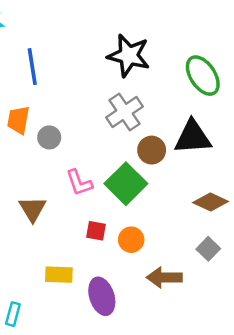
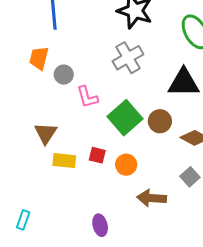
brown circle: (152, 150) -> (160, 121), moved
pink L-shape: (79, 183) -> (87, 97), moved
yellow rectangle: (59, 275) -> (64, 161), moved
purple ellipse: (102, 296) -> (100, 225), moved, size x0.7

